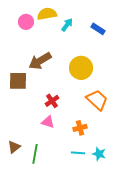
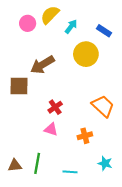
yellow semicircle: (47, 14) -> (50, 15), turned -36
yellow circle: (81, 68) -> (86, 54), moved
brown triangle: (14, 147) -> (15, 166), moved, turned 32
cyan line: (78, 153) -> (70, 172), moved

